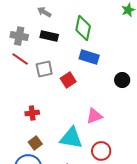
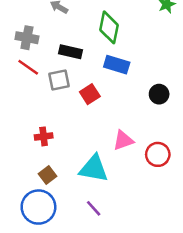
black rectangle: (49, 36) -> (71, 52), moved
red circle: (101, 151) -> (158, 154), moved

